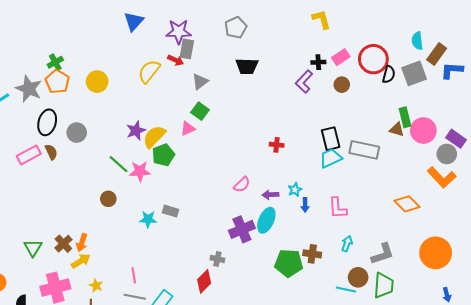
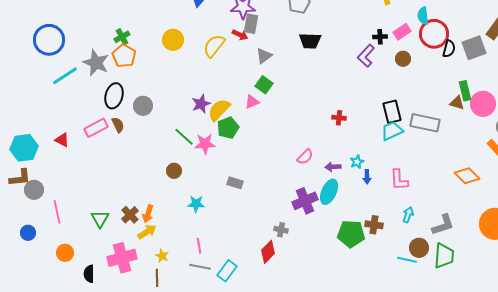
cyan semicircle: (417, 41) -> (423, 16), moved
yellow circle: (97, 82) -> (173, 40), moved
cyan star: (148, 219) -> (196, 204), moved

